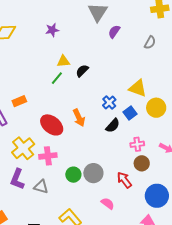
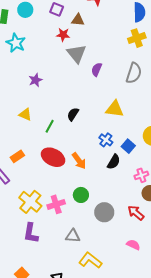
gray semicircle: (150, 43) -> (134, 73), size x1.5
yellow triangle: (63, 61) -> (25, 114), moved, turned 40
yellow triangle: (138, 88) -> (115, 109), moved
red ellipse: (52, 125) -> (53, 157), moved
green circle: (73, 175) -> (81, 195), moved
gray triangle: (41, 187) -> (73, 236), moved
pink semicircle: (108, 203) -> (133, 245), moved

